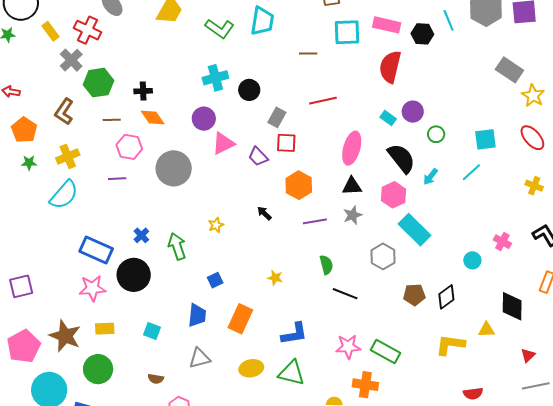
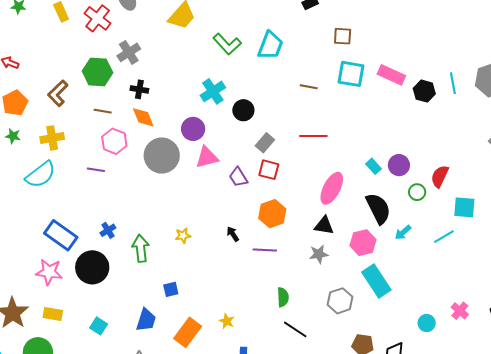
gray cross: (71, 60) -> (129, 52), moved
red semicircle: (390, 67) -> (440, 176), moved, size x0.7
cyan cross: (215, 78) -> (213, 91), turned -30
gray circle: (174, 168) -> (162, 156), moved
purple line: (315, 221) -> (265, 250), moved
yellow star: (275, 278) -> (227, 321), moved

